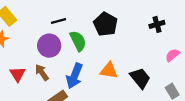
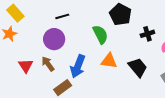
black pentagon: (105, 24) -> (120, 14), moved
black cross: (157, 24) -> (147, 34), moved
green semicircle: (78, 41) -> (100, 34), moved

